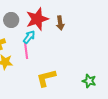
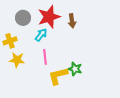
pink line: (26, 51) -> (45, 57), moved
green star: (89, 81) -> (75, 69), moved

